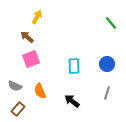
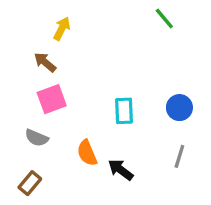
green line: (111, 23) -> (164, 18), moved
gray semicircle: (15, 86) -> (37, 138), moved
orange semicircle: (40, 91) -> (87, 153), moved

